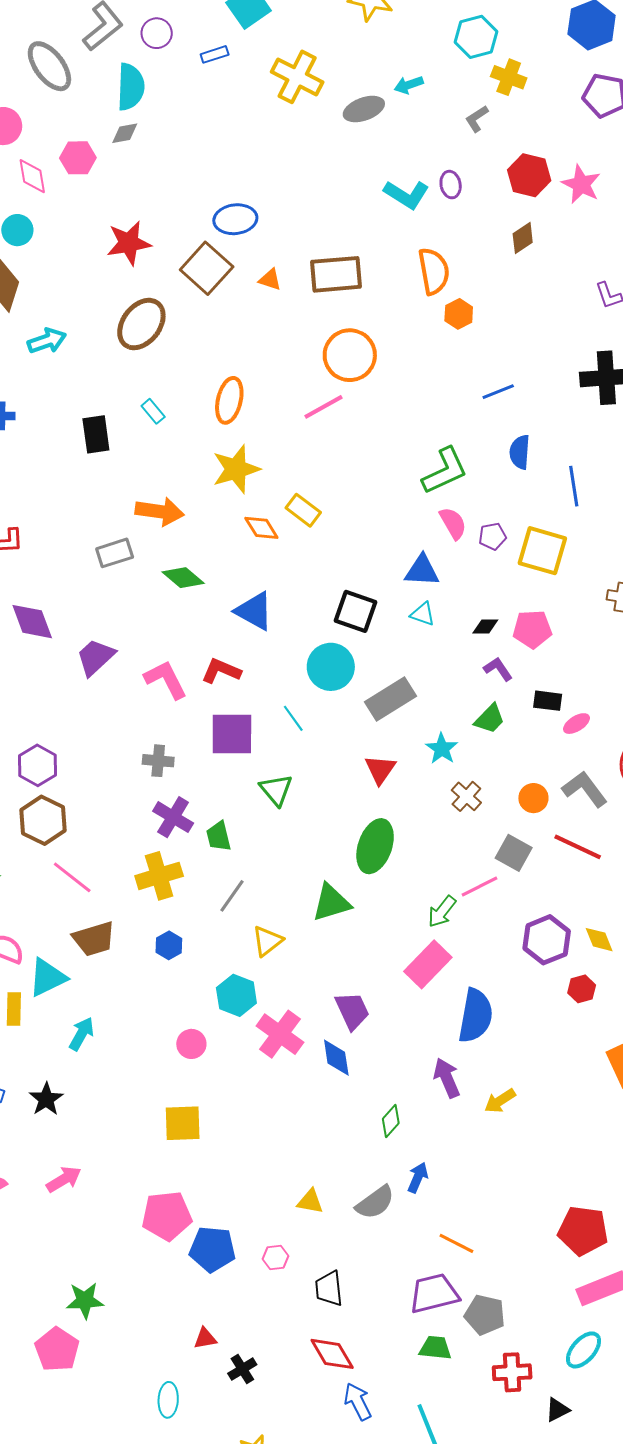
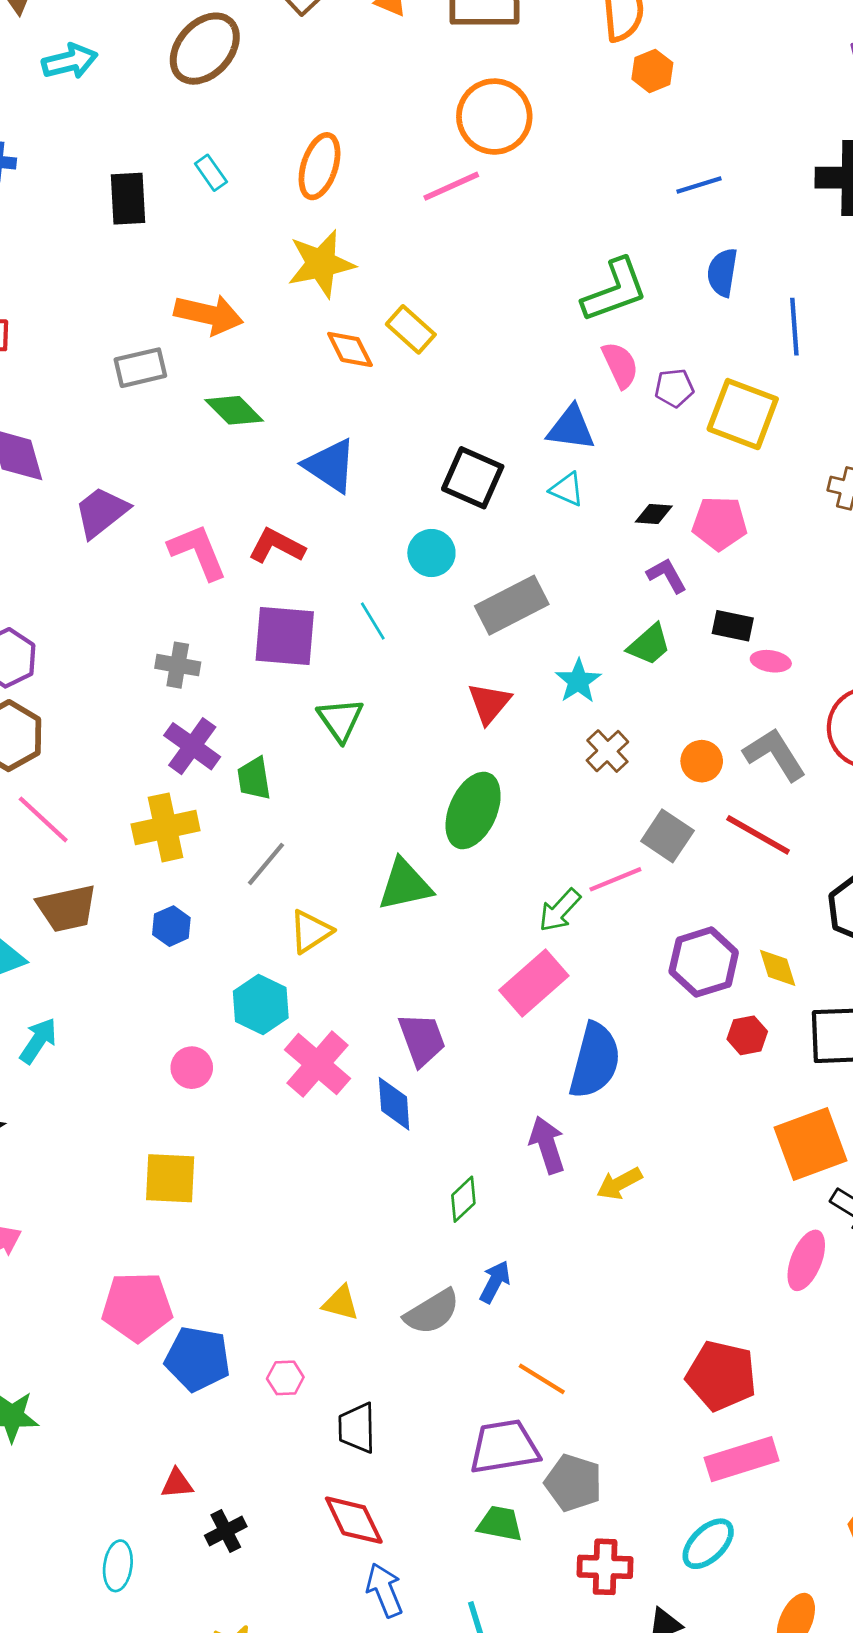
cyan circle: (331, 667) -> (431, 553), size x0.7
pink ellipse: (576, 724) -> (771, 661), turned 36

